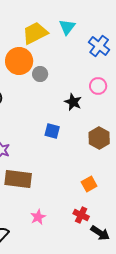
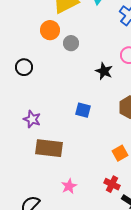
orange circle: (19, 61) -> (50, 30), size x0.7
blue square: (52, 131) -> (83, 110), moved

